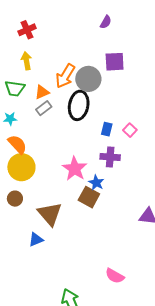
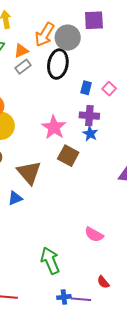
blue star: (96, 183) -> (90, 134), moved

